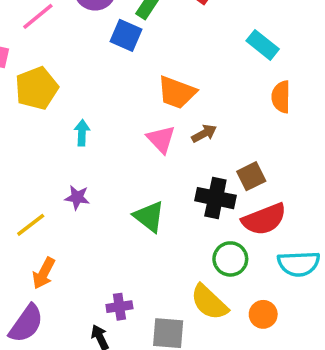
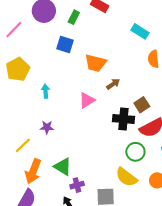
blue square: (126, 35) -> (65, 45), moved
pink triangle: (161, 139) -> (87, 100), moved, turned 48
green triangle: (149, 217) -> (63, 167), moved
orange arrow: (44, 273) -> (33, 171), size x1.4

